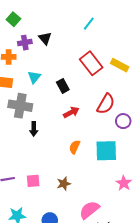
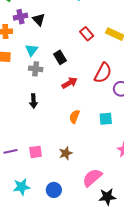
black triangle: (45, 38) -> (39, 20), moved
red rectangle: (91, 63) -> (87, 34), size x0.6
gray cross: (20, 106) -> (36, 69), moved, size x0.6
cyan square: (106, 151) -> (106, 119), size x0.6

